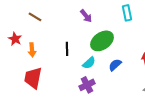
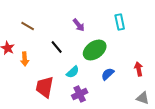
black line: (67, 49) -> (57, 47), moved, turned -40
cyan semicircle: (89, 63) -> (73, 72), moved
red trapezoid: (33, 78) -> (45, 87), moved

